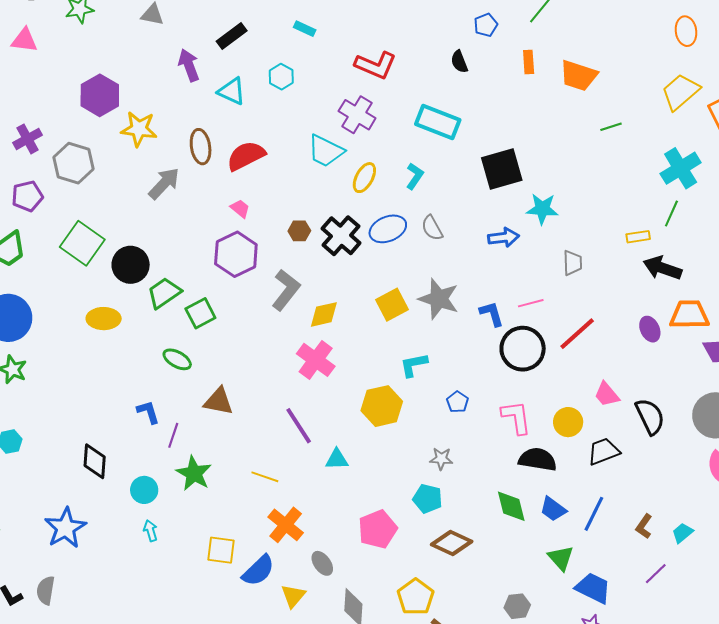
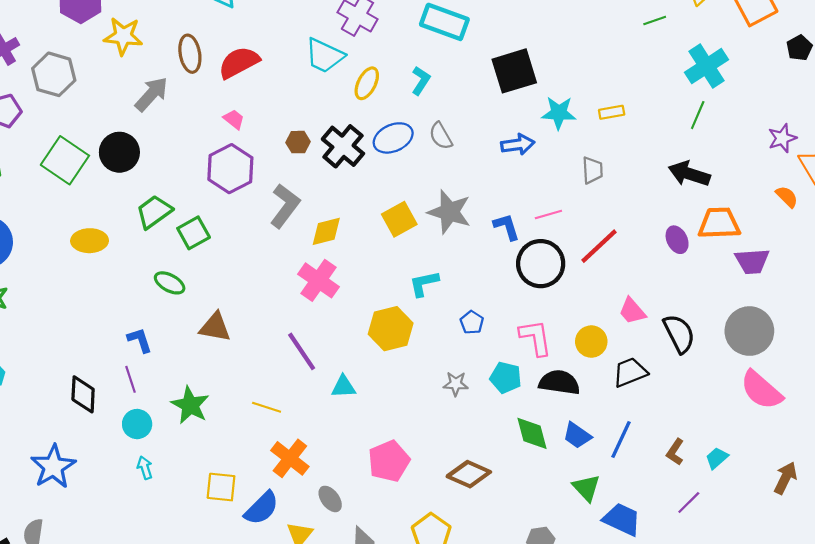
green line: (611, 127) -> (655, 20), moved
yellow rectangle: (638, 237) -> (612, 112), moved
black circle: (131, 265) -> (119, 152), moved
purple line: (173, 435) -> (130, 379), moved, turned -35
cyan pentagon: (428, 499) -> (506, 378), moved

